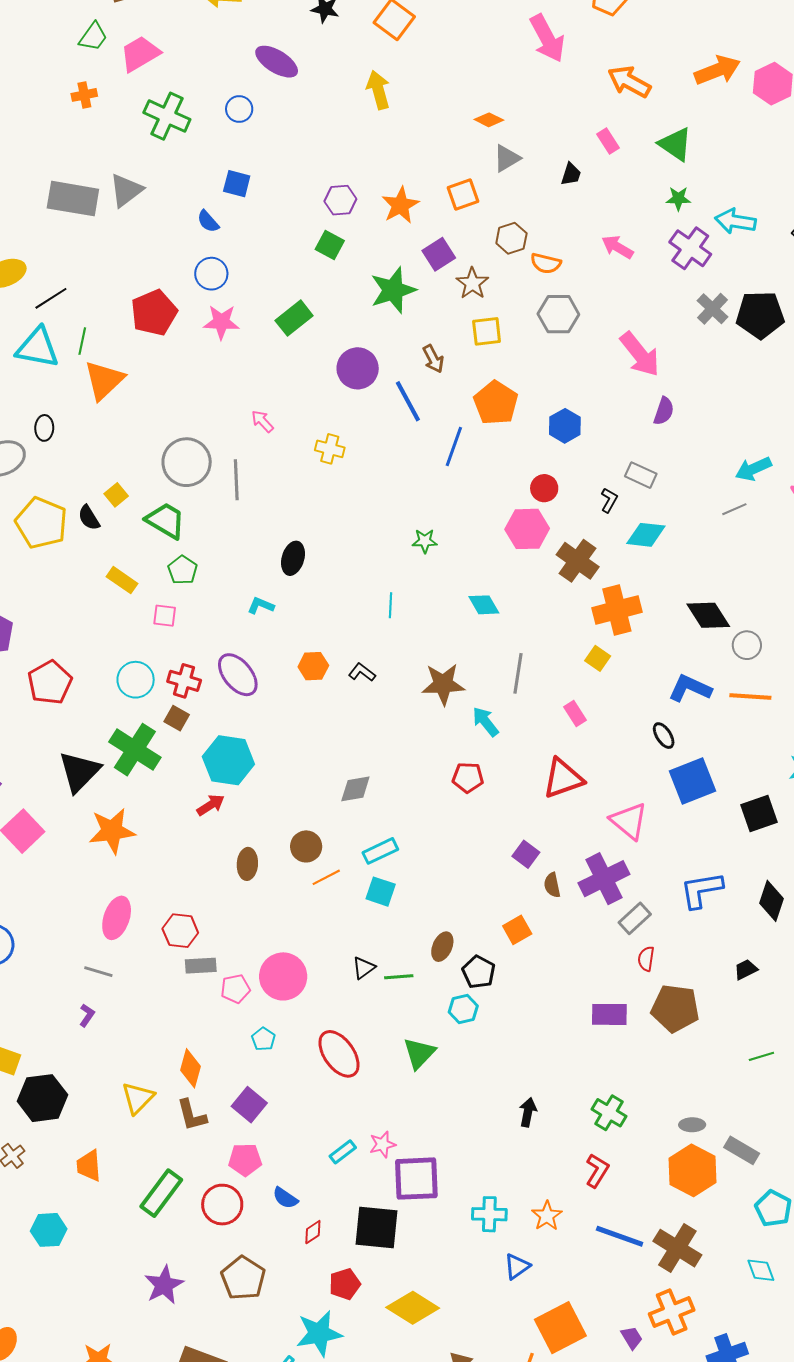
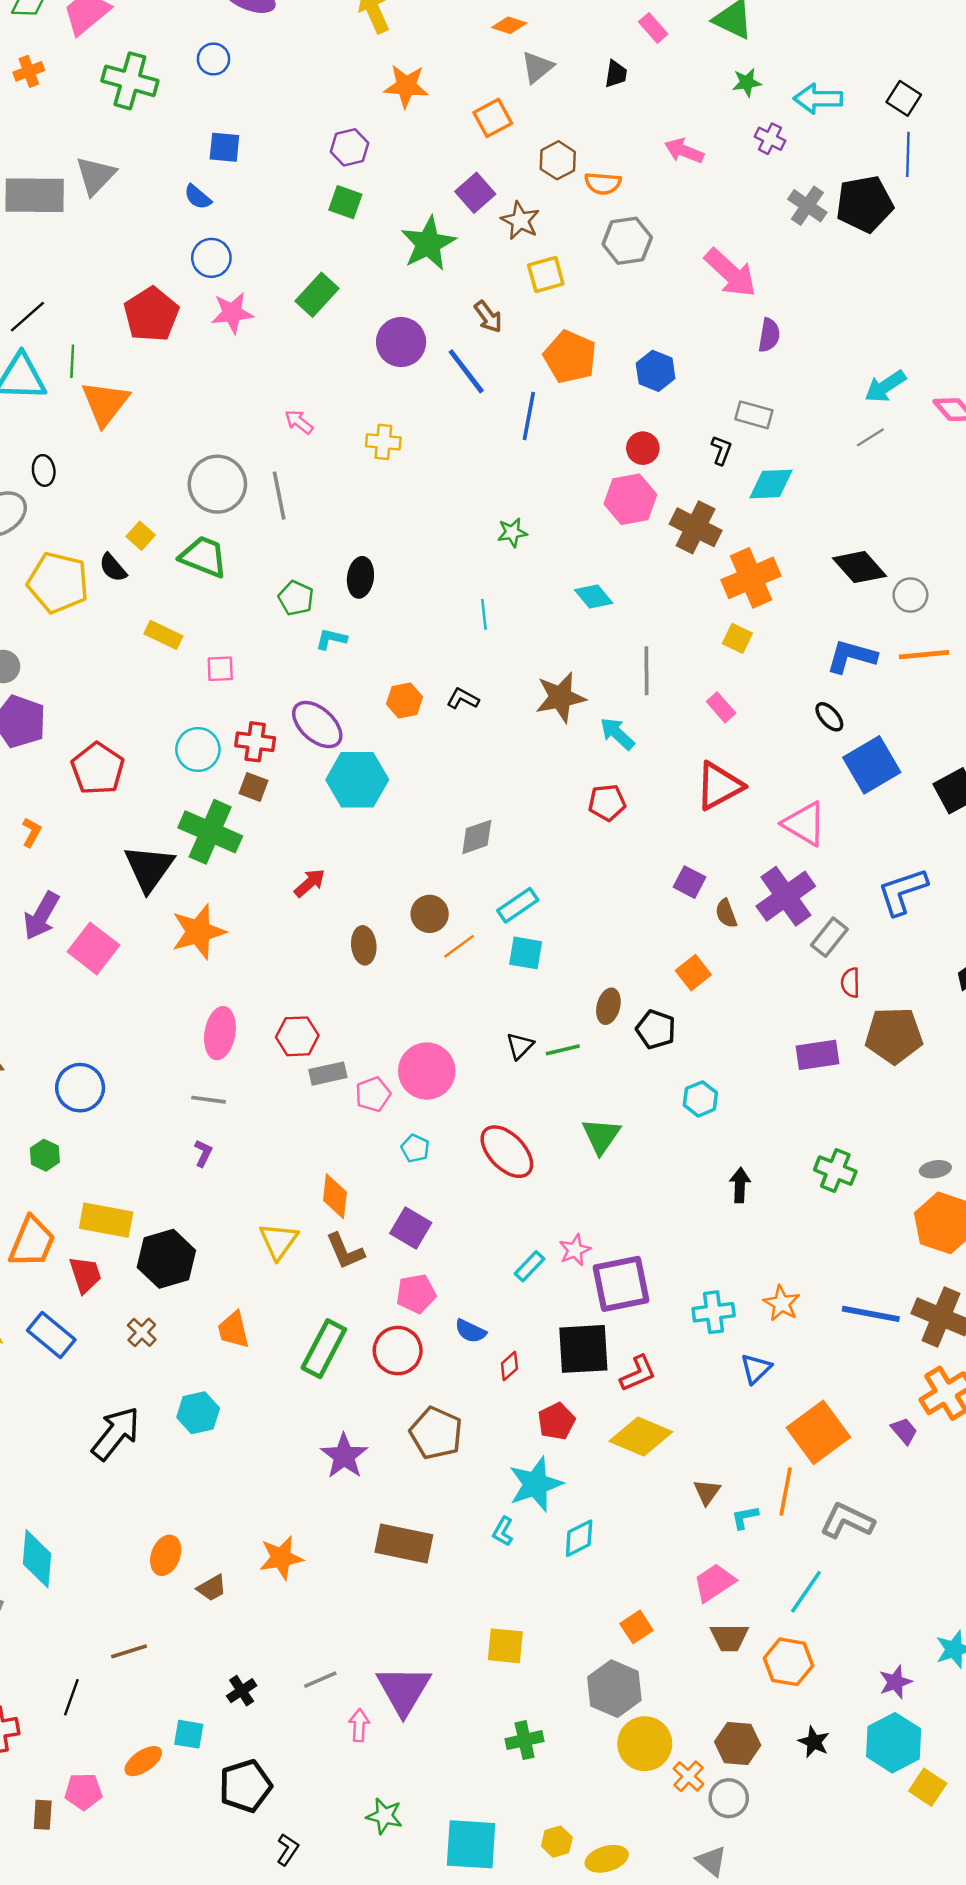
orange star: (400, 205) -> (406, 86), moved, turned -30
purple cross: (690, 248) -> (770, 139), size x0.6
green pentagon: (182, 570) -> (296, 598), moved
cyan hexagon: (228, 760) -> (357, 780), moved
cyan hexagon: (463, 1009) -> (700, 1099), moved
red L-shape: (597, 1171) -> (638, 1373), moved, turned 44

